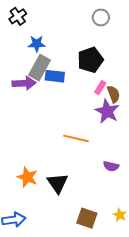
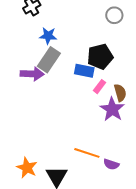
blue rectangle: (55, 76) -> (84, 71), moved
pink rectangle: (100, 88) -> (99, 87), moved
orange line: (76, 138) -> (87, 153), moved

